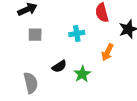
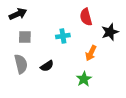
green star: (82, 74) -> (84, 79), moved
gray semicircle: (31, 83) -> (21, 64), moved

